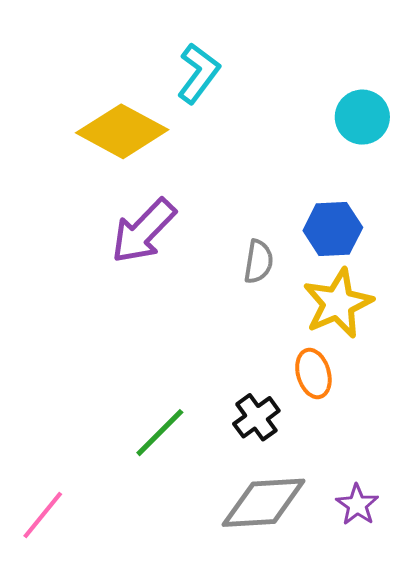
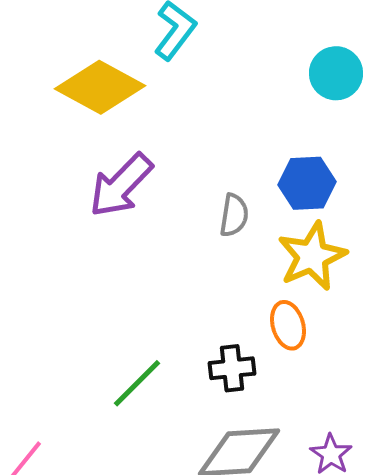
black cross: (256, 417) -> (232, 368), turned 30

